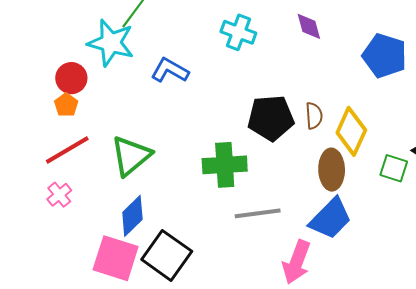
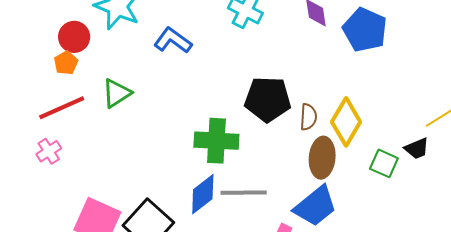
blue pentagon: (385, 56) -> (365, 30), moved
brown semicircle: (314, 116) -> (308, 117), moved
green triangle: (131, 156) -> (117, 93), moved, size x0.7
blue diamond: (132, 216) -> (203, 194), moved

